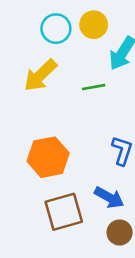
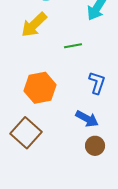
green line: (94, 87) -> (73, 46), moved
brown square: (64, 212) -> (26, 133), moved, turned -32

